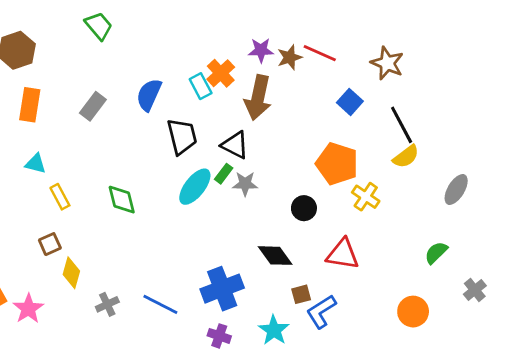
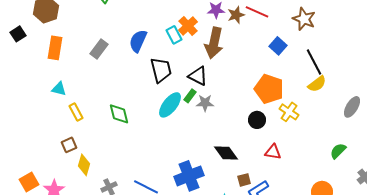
black circle: (304, 208) -> (257, 120), moved
red triangle: (343, 254) -> (273, 152), size x0.7

